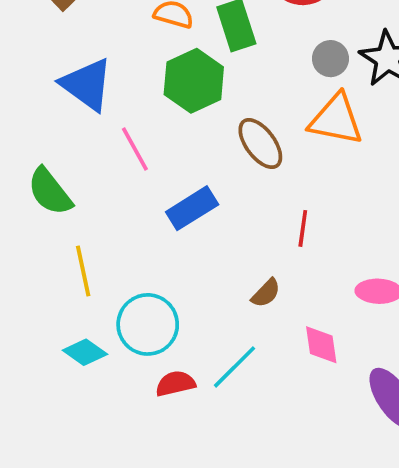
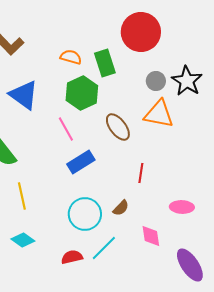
pink line: (135, 149) -> (66, 129), moved
cyan circle: (148, 324) -> (85, 214), moved

